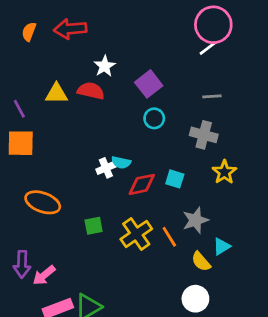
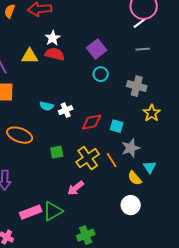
white star: (105, 66) -> (53, 38), moved
gray line: (212, 96) -> (143, 49), moved
cyan semicircle: (121, 162) -> (47, 106), moved
cyan square: (175, 179) -> (117, 126), moved
cyan triangle: (222, 246) -> (150, 167), turned -32
pink arrow: (44, 275) -> (76, 188), moved

